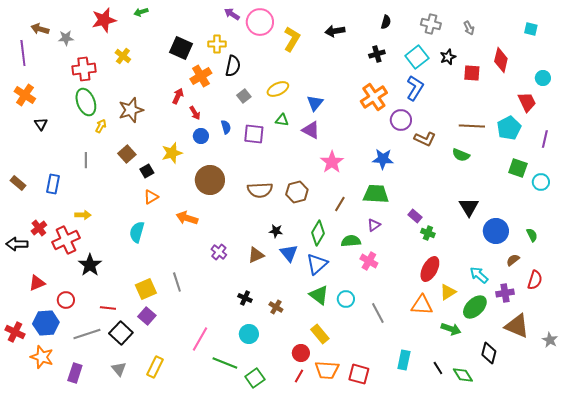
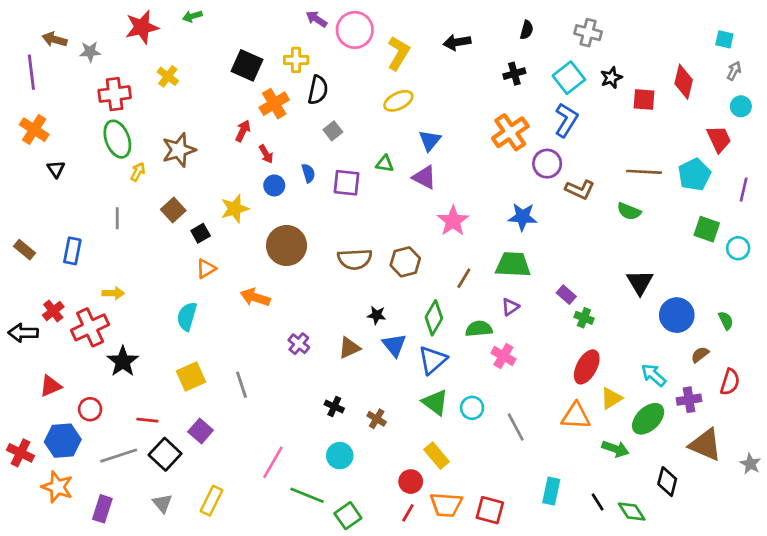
gray arrow: (469, 28) -> (734, 71), moved, turned -128
yellow ellipse: (278, 89) -> (398, 101), moved
yellow square: (146, 289) -> (191, 376), moved

